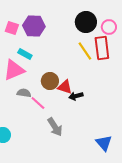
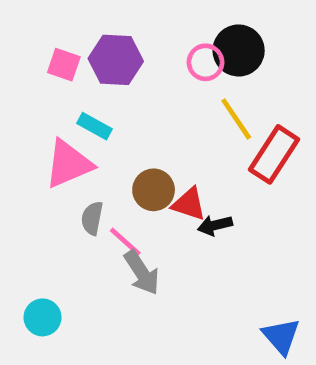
pink circle: (109, 27) -> (206, 62), moved
red rectangle: (102, 48) -> (274, 154), moved, turned 40
gray semicircle: (24, 93) -> (92, 218), turned -88
gray arrow: (55, 127) -> (142, 273), moved

